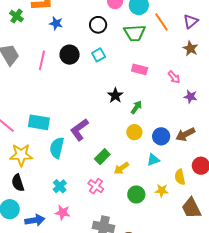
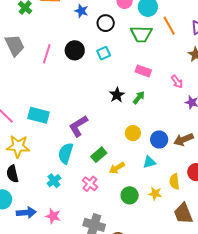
blue star: (56, 23) -> (81, 11), moved
green arrow: (136, 107) -> (139, 98), moved
cyan semicircle: (57, 148) -> (66, 153), moved
pink star: (63, 213) -> (53, 216), moved

